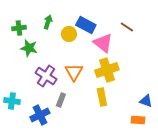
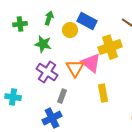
pink triangle: (103, 43) -> (91, 63), moved
green star: (29, 48) -> (43, 44), moved
yellow cross: (107, 70) -> (110, 47), moved
blue cross: (40, 115) -> (52, 118), moved

